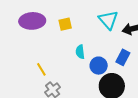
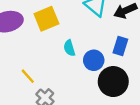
yellow square: (65, 24) -> (46, 19), size x1.5

